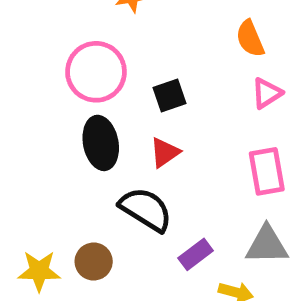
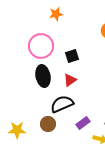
black semicircle: (146, 209) -> (62, 104), turned -55
brown circle: (94, 262) -> (48, 124), moved

